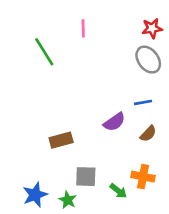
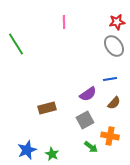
green line: (44, 52) -> (16, 44), moved
gray square: (86, 177) -> (85, 120), moved, turned -30

